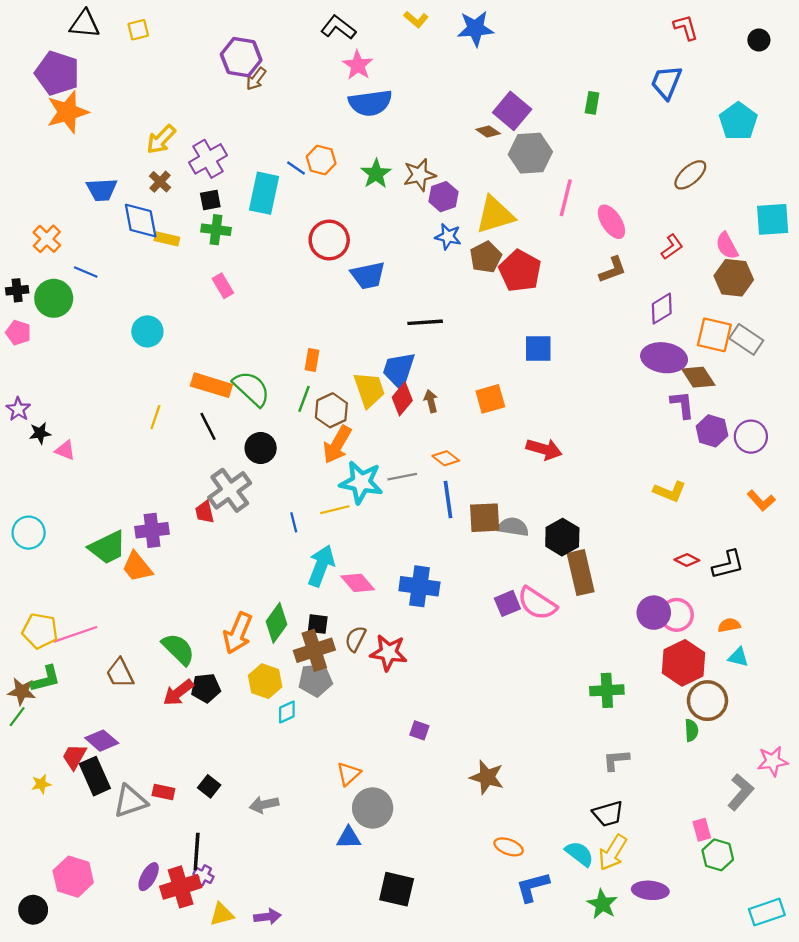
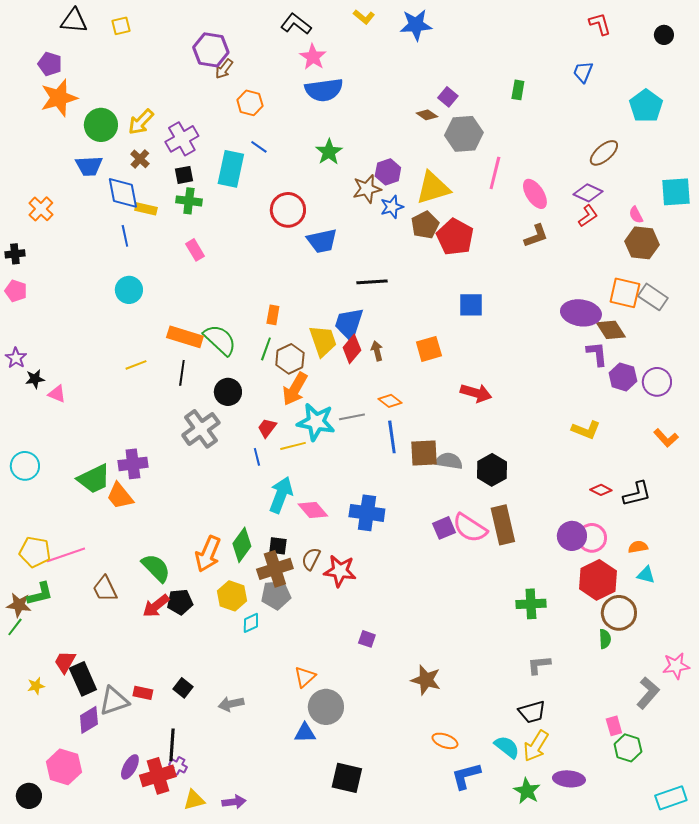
purple pentagon: (57, 73) -> (50, 64), size x0.6
blue trapezoid: (666, 82) -> (583, 72), size x0.7
purple square: (512, 111) -> (448, 97), size x0.6
orange hexagon: (321, 160) -> (250, 103), moved
brown star: (419, 175) -> (367, 189), moved
blue star: (448, 237) -> (392, 207), turned -30
pink semicircle: (727, 246) -> (636, 215), size x0.7
blue line: (86, 272) -> (125, 236), moved, turned 55
green circle: (54, 298) -> (101, 125), moved
purple diamond: (662, 309) -> (588, 193), moved, turned 56
yellow line: (155, 417) -> (136, 365), turned 50
black line: (208, 426) -> (182, 373), turned 35
red trapezoid: (205, 512) -> (267, 428), moved, turned 50
brown rectangle: (581, 573) -> (503, 525), moved
purple diamond: (102, 741) -> (89, 720), moved, turned -72

